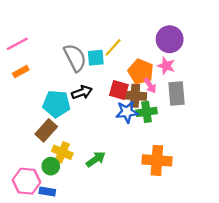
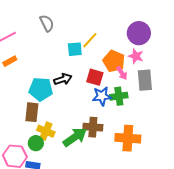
gray semicircle: (75, 58) -> (47, 23), moved, size x0.7
brown cross: (135, 96) -> (93, 127), moved
brown rectangle: (46, 130) -> (32, 112), turned -36
green arrow: (96, 159) -> (75, 137), size x1.4

